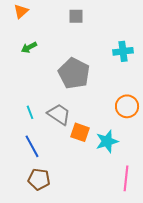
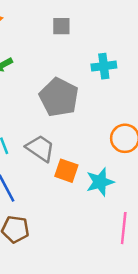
cyan cross: (123, 51) -> (104, 66), moved

